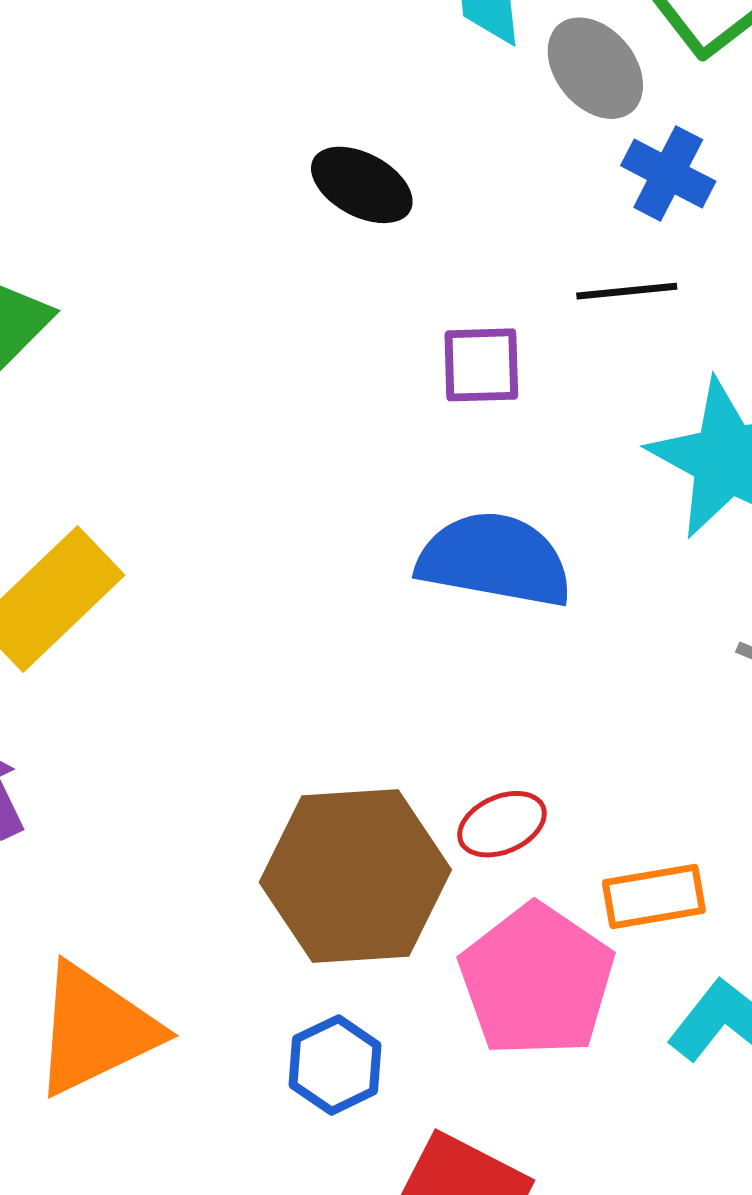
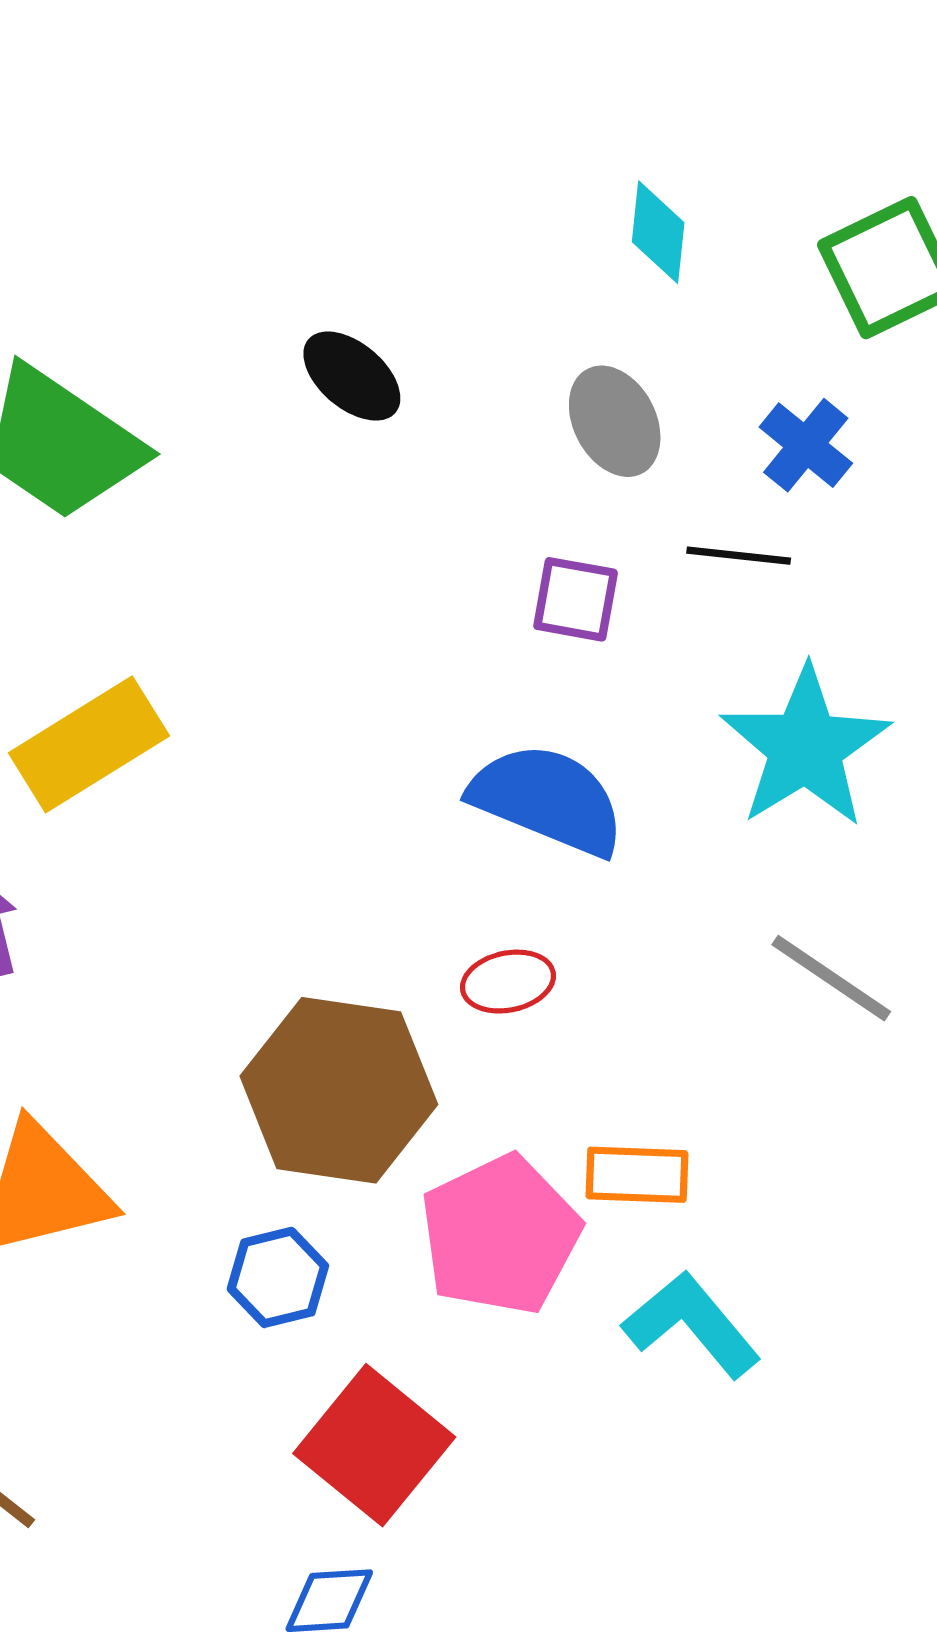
gray ellipse: (595, 68) -> (615, 421), moved
black ellipse: (362, 185) -> (352, 376), moved
red ellipse: (502, 824) -> (508, 982), moved

